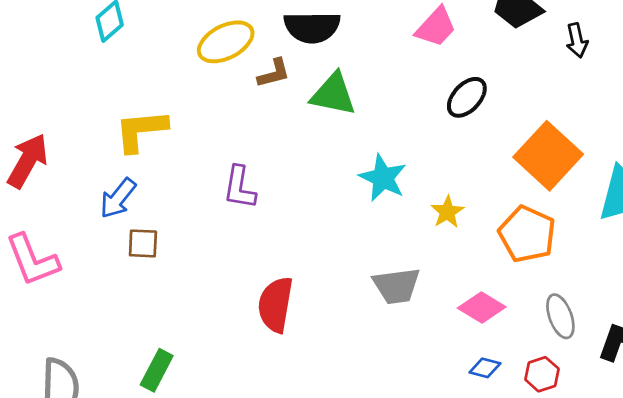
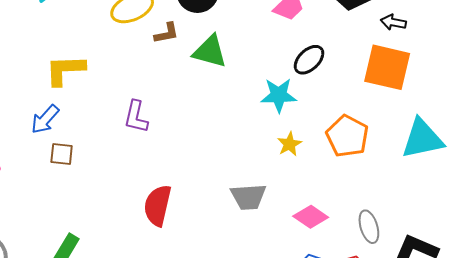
black arrow: (577, 40) -> (393, 22), turned 110
orange square: (548, 156) -> (387, 67), moved, turned -33
cyan star: (383, 178) -> (279, 95), moved, turned -30
orange pentagon: (527, 234) -> (347, 136), moved

